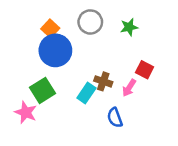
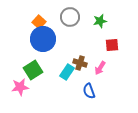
red square: (145, 70) -> (112, 45), moved, turned -32
pink star: (26, 112) -> (20, 87), turned -30

